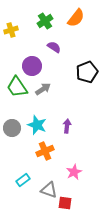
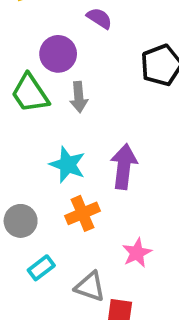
gray arrow: (43, 89) -> (79, 97), turned 119
purple arrow: (67, 126) -> (124, 166), size x1.6
gray circle: (12, 128) -> (21, 221), moved

